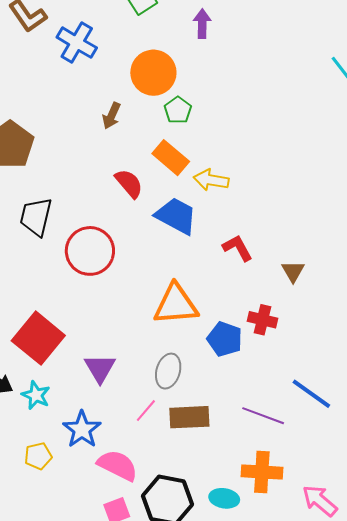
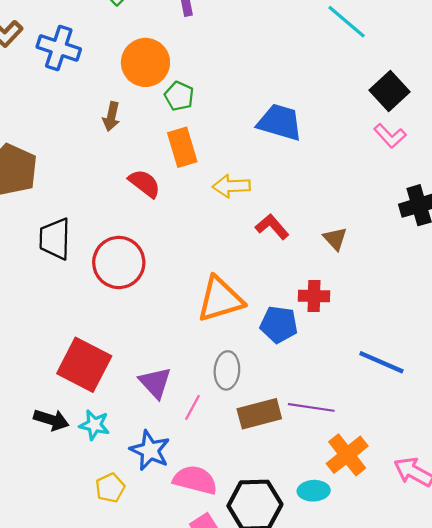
orange rectangle: (171, 158) -> (182, 147), turned 45
yellow arrow: (211, 180) -> (231, 186), moved
blue trapezoid: (176, 216) -> (280, 122), moved
pink line: (146, 411) -> (192, 407), moved
purple line: (263, 416) -> (311, 407), moved
orange cross: (262, 472) -> (347, 455), turned -30

